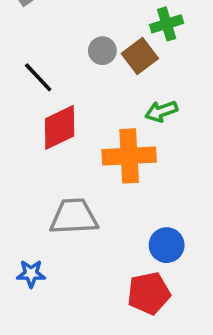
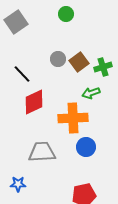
green cross: (167, 24) -> (103, 67), moved
blue circle: (167, 245) -> (86, 147), moved

